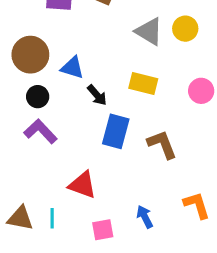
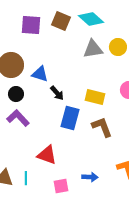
gray triangle: (149, 31) -> (93, 49), turned -40
yellow rectangle: (143, 84) -> (95, 97), moved
blue arrow: (145, 217) -> (90, 177), turned 119

